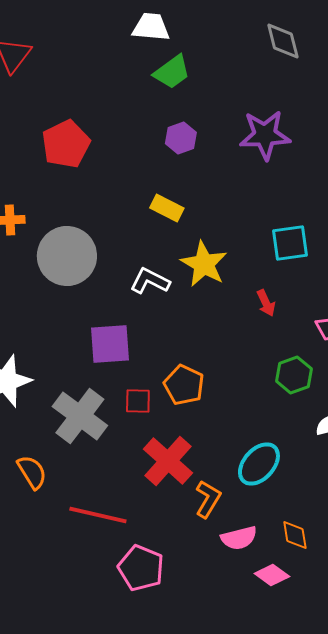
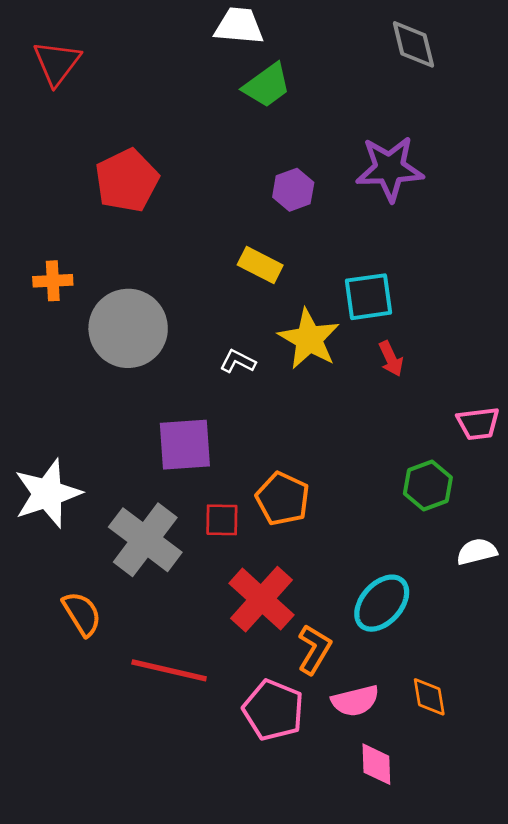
purple hexagon: (181, 138) -> (293, 190), moved
cyan square: (290, 243) -> (368, 297), moved
white L-shape: (150, 281) -> (238, 361), size x0.7
red arrow: (266, 303) -> (391, 359), moved
pink pentagon: (141, 568) -> (273, 710), moved
pink diamond: (272, 575) -> (376, 764), moved, turned 52

